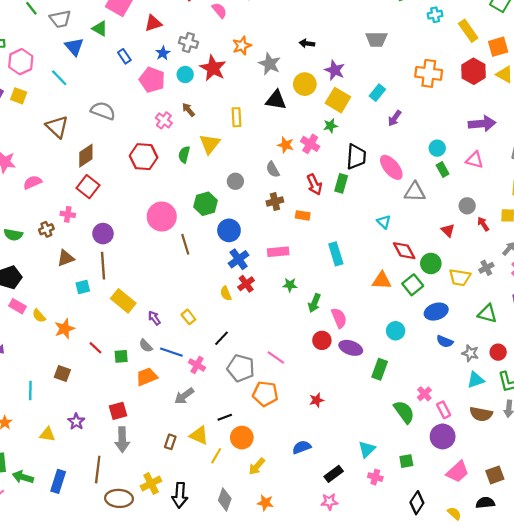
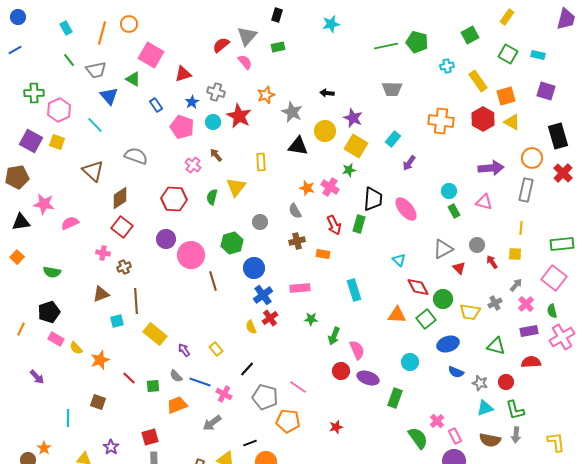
gray triangle: (415, 192) -> (443, 249), moved, turned -30
brown cross: (46, 229) -> (124, 267), moved
purple circle: (103, 234) -> (166, 239), moved

